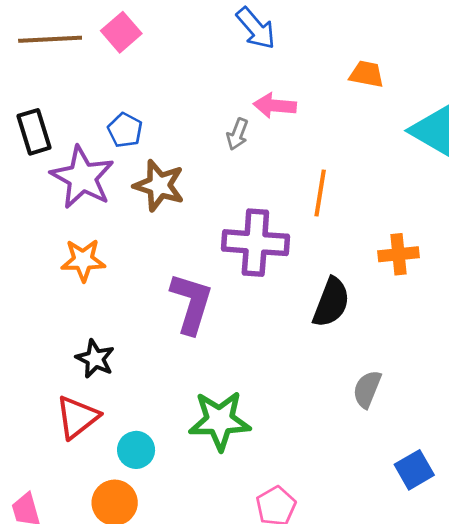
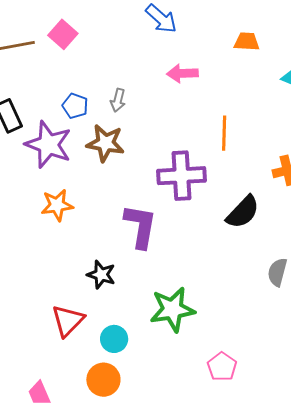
gray arrow: (237, 134) -> (118, 100), moved
black semicircle: (331, 302) -> (243, 212), turned 30
black star: (95, 359) -> (101, 275), moved

